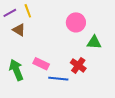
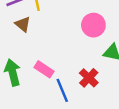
blue line: (58, 79) -> (62, 90), turned 54

